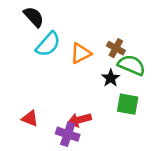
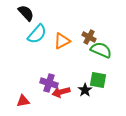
black star: (111, 78) -> (85, 90), moved
red triangle: (30, 119) -> (23, 101), moved, turned -32
purple cross: (68, 134) -> (49, 83), moved

